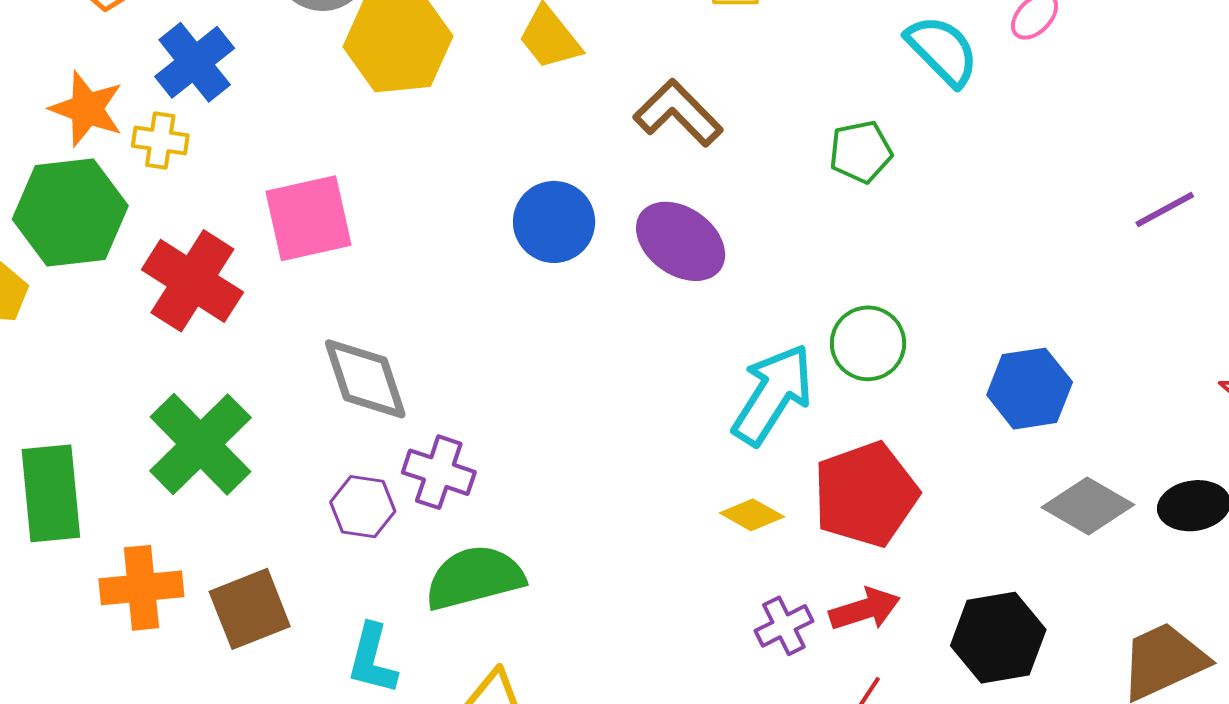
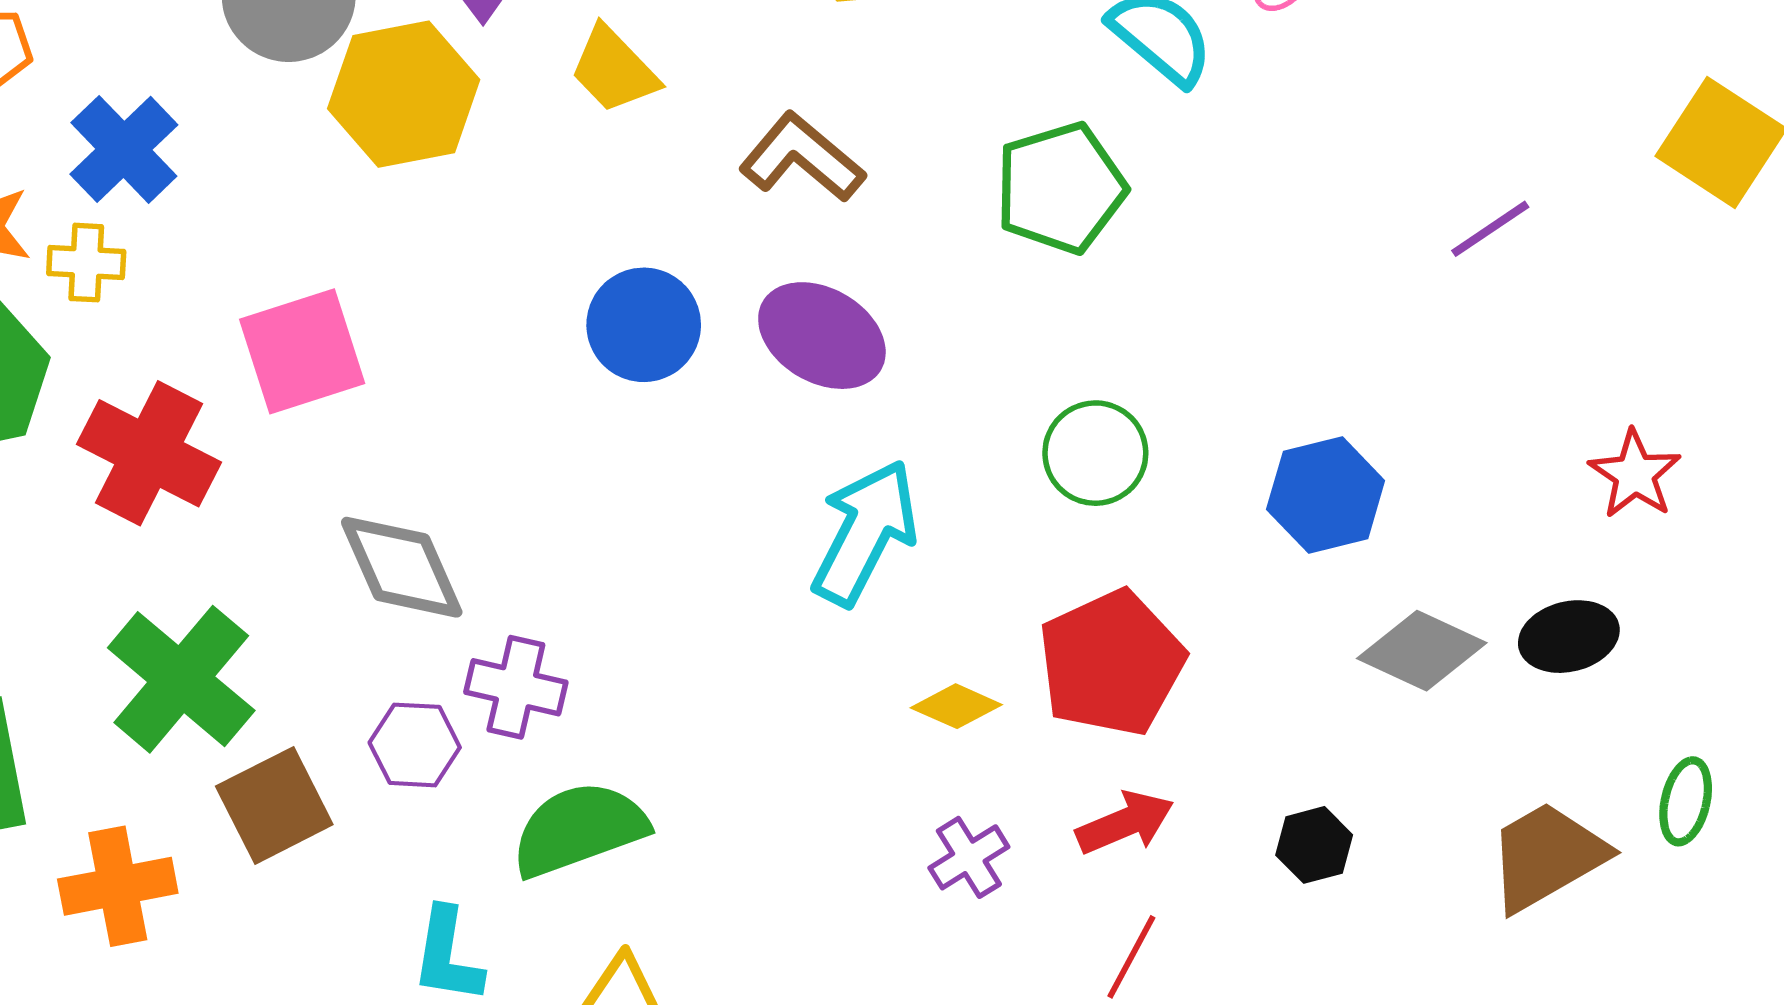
green pentagon: (861, 152) -> (1060, 188), size x1.5
cyan arrow: (773, 395) -> (865, 533), moved
brown square: (250, 609) -> (274, 805), moved
purple cross: (784, 626) -> (969, 857), moved
black hexagon: (998, 638) -> (1314, 845), size x0.6

